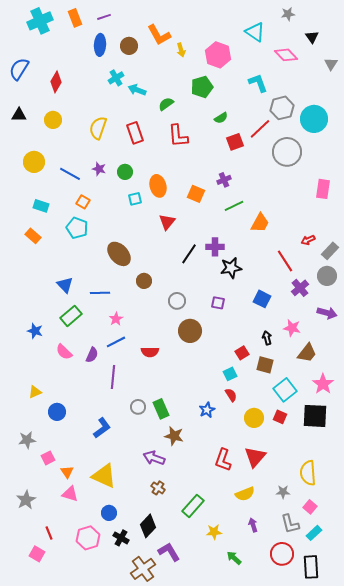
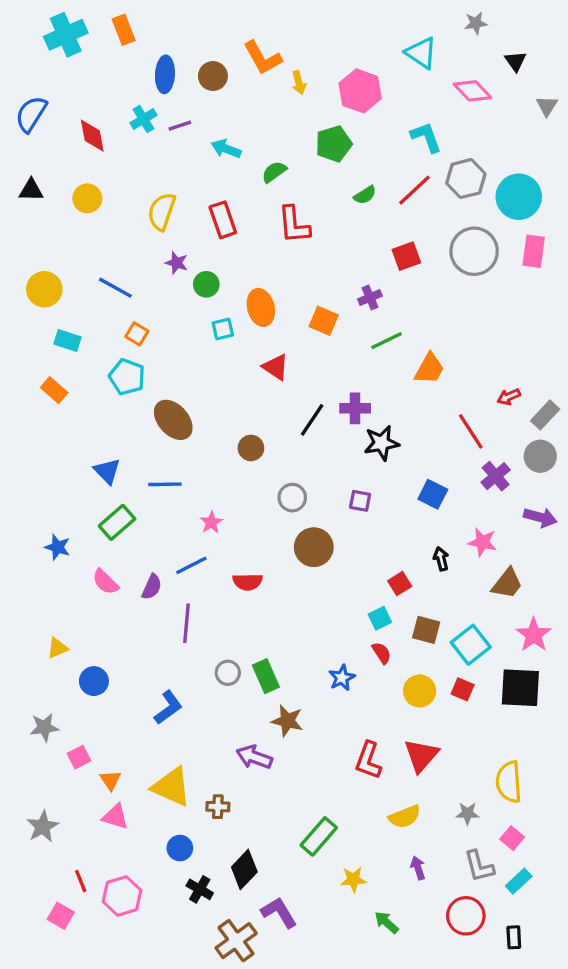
purple line: (104, 17) -> (180, 126), moved
cyan cross: (116, 78) -> (143, 119), moved
red diamond: (56, 82) -> (92, 136), turned -40
red line: (260, 129) -> (415, 190), moved
red square: (235, 142) -> (406, 256), moved
yellow circle: (34, 162) -> (44, 289), moved
purple star: (99, 169) -> (177, 263), moved
pink rectangle: (323, 189) -> (534, 251), moved
red triangle: (167, 222) -> (276, 367), turned -36
brown ellipse: (119, 254) -> (173, 420), moved
brown circle: (144, 281) -> (251, 448), moved
pink star: (116, 319) -> (211, 522), moved
brown square: (265, 365) -> (426, 630), moved
brown cross: (158, 488) -> (218, 807), moved, turned -32
pink hexagon: (88, 538) -> (122, 896), moved
black rectangle: (311, 567) -> (514, 937), size x0.6

